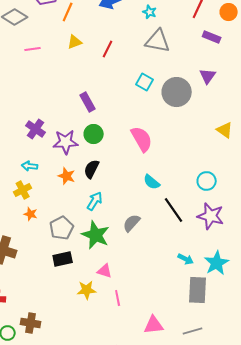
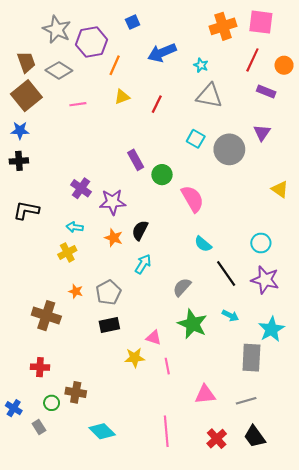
green circle: (94, 134) -> (162, 175), moved
orange star: (31, 214) -> (76, 291), moved
green star: (96, 235) -> (193, 324), moved
cyan arrow: (186, 259) -> (230, 316), moved

